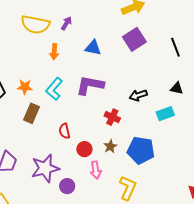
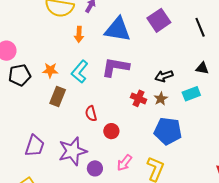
blue triangle: (93, 48) -> (118, 30), size x1.6
brown star: (110, 146) -> (161, 99), moved
pink arrow: (96, 170) -> (124, 163), moved, turned 48

